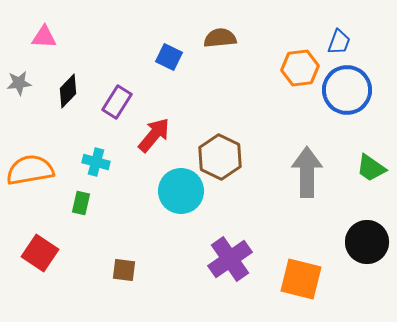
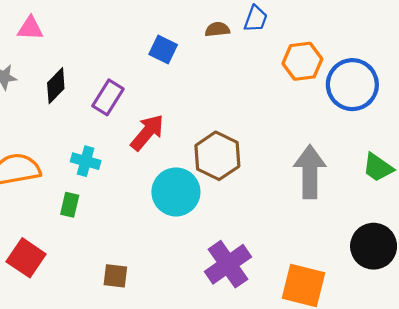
brown semicircle: (220, 38) -> (217, 29), size x0.7
blue trapezoid: (339, 42) -> (256, 19), moved

